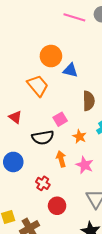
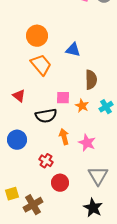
orange circle: (51, 56) -> (37, 36), moved
pink square: (60, 119) -> (63, 98), turned 32
orange star: (79, 136) -> (82, 106), moved

